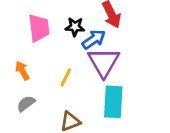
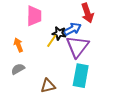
black star: (75, 27) -> (59, 33), moved
yellow line: (66, 77) -> (52, 41), moved

